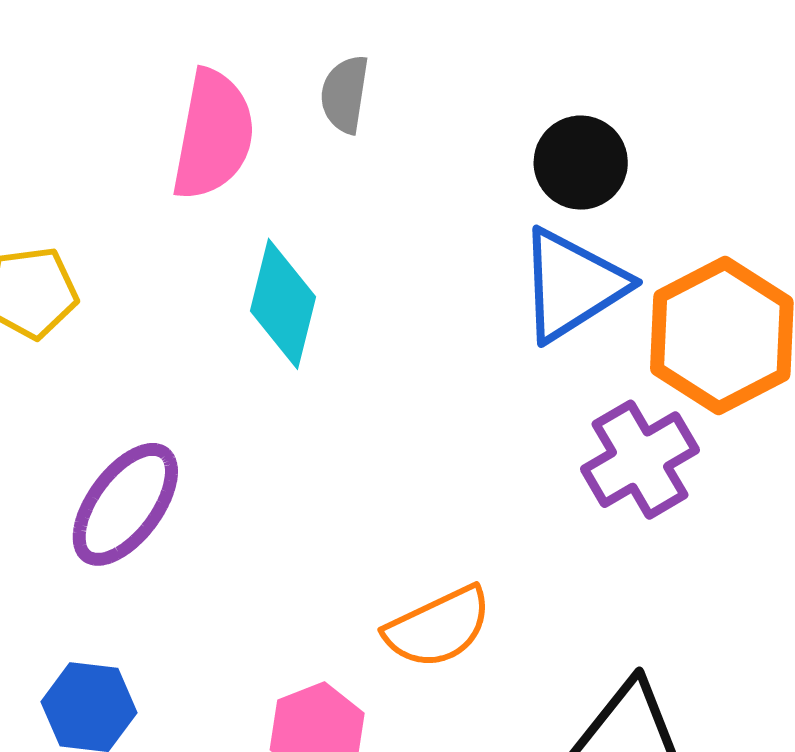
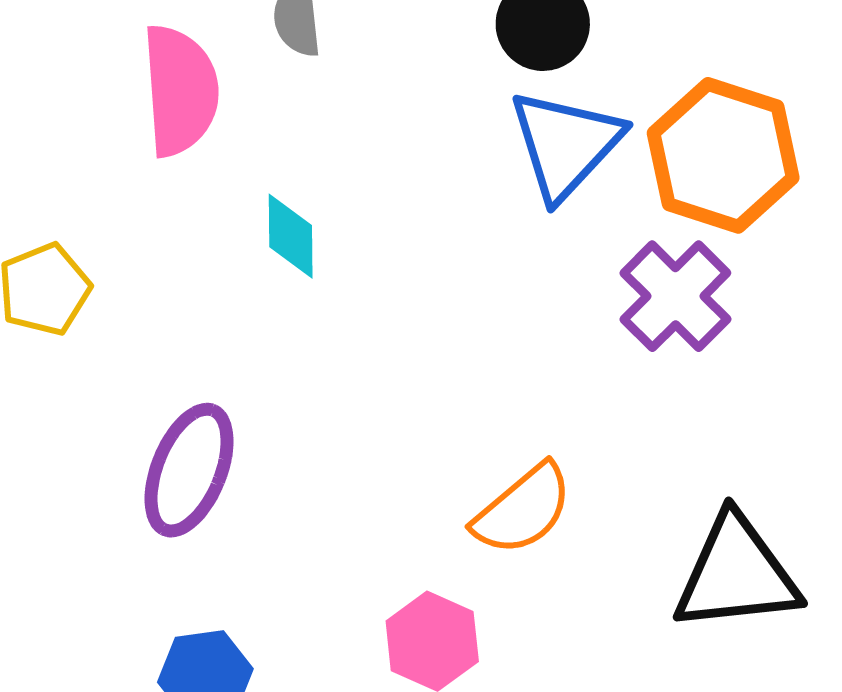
cyan diamond: (283, 304) -> (291, 236), size x0.7

